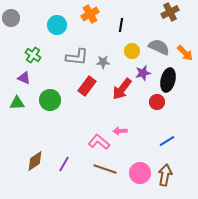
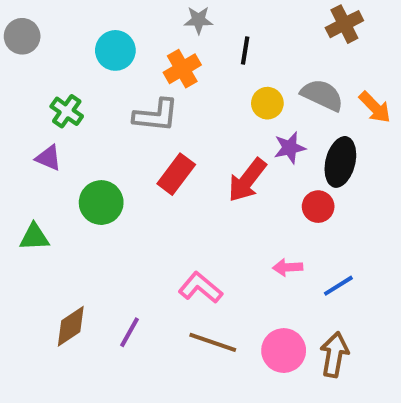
orange cross: (90, 14) -> (182, 69), moved
gray star: (103, 62) -> (198, 20), moved
green triangle: (17, 103) -> (34, 237), moved
pink arrow: (120, 131) -> (288, 267), moved

